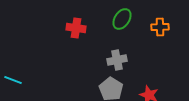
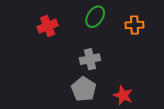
red cross: (76, 28) -> (48, 26), turned -30

